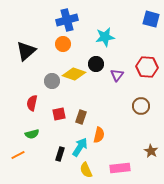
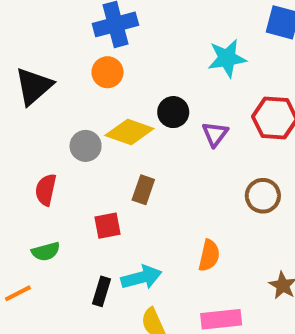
cyan star: (105, 37) -> (227, 58), moved
red square: (59, 114) -> (107, 226), moved
brown rectangle: (81, 117) -> (143, 190), moved
orange semicircle: (99, 135) -> (209, 255), moved
cyan arrow: (80, 147) -> (141, 277), turned 42

